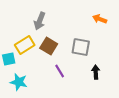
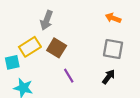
gray square: (81, 47) -> (113, 49), moved
black arrow: (96, 72) -> (109, 77), turned 40

